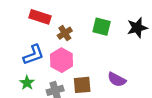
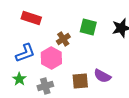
brown cross: (65, 33) -> (63, 39), moved
brown square: (82, 85) -> (80, 81), moved

